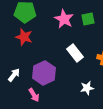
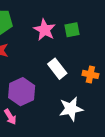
white star: (87, 88) -> (71, 109), size x1.5

